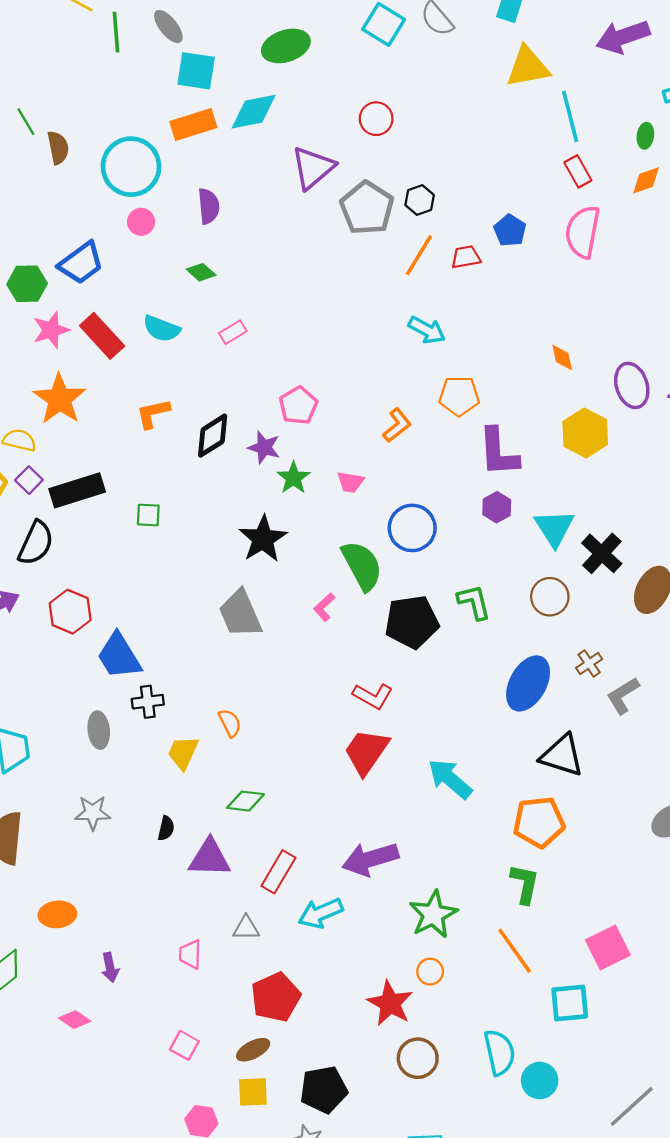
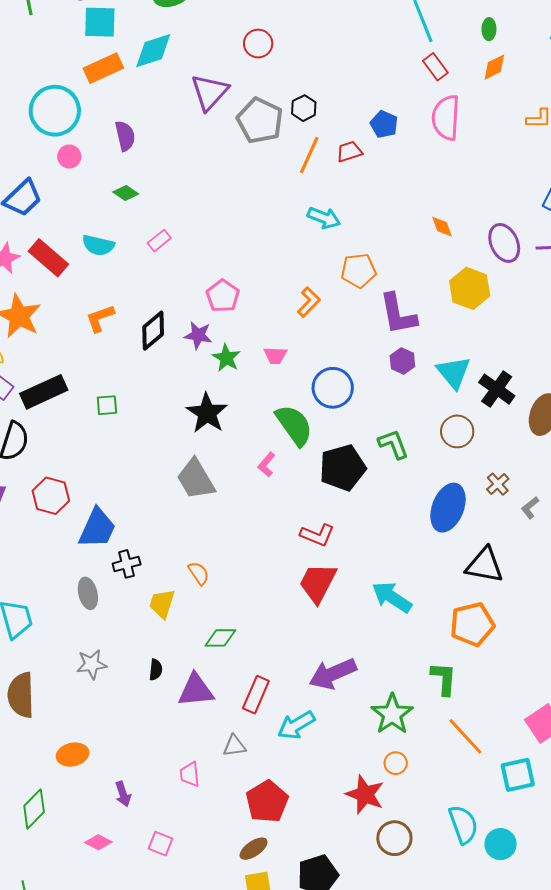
blue trapezoid: (119, 656) -> (97, 528), turned -117
gray L-shape: (623, 696) -> (530, 508), size x0.7
green L-shape: (525, 884) -> (444, 679), moved
pink square: (184, 1045) -> (160, 844), moved

